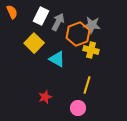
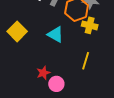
yellow square: (34, 43) -> (17, 31), moved
pink circle: (78, 108) -> (56, 84), moved

